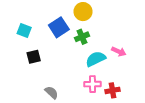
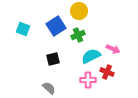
black square: (34, 57) -> (53, 59), moved
red cross: (112, 90) -> (107, 72), moved, turned 32

